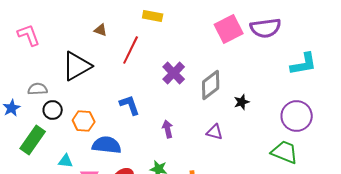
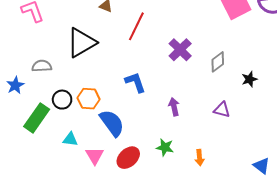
gray diamond: (211, 85) -> (218, 62), size x0.7
black circle: (53, 110) -> (62, 100), moved
blue semicircle: (107, 145) -> (112, 123), turned 48

